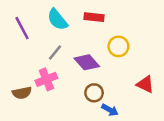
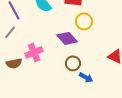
yellow circle: (118, 46) -> (84, 21), moved
gray line: (55, 53) -> (10, 32), moved

